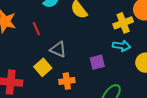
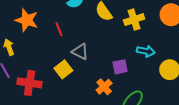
yellow cross: (123, 23) -> (134, 20), moved
orange cross: (67, 81) -> (104, 87), moved, turned -35

